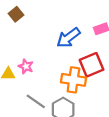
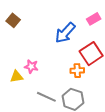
orange cross: (73, 80) -> (77, 71), size x0.6

